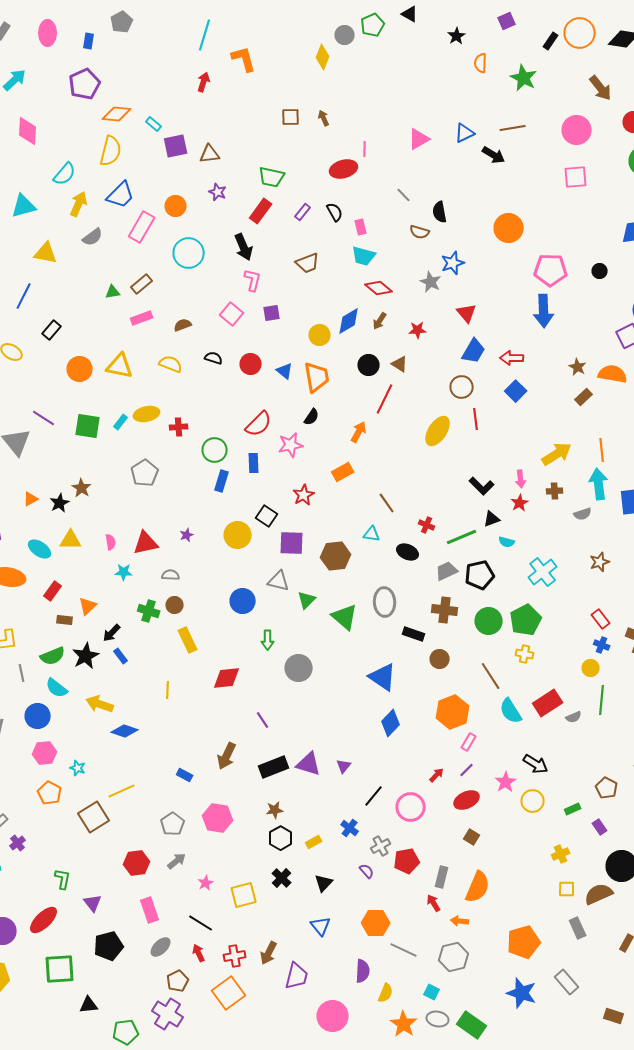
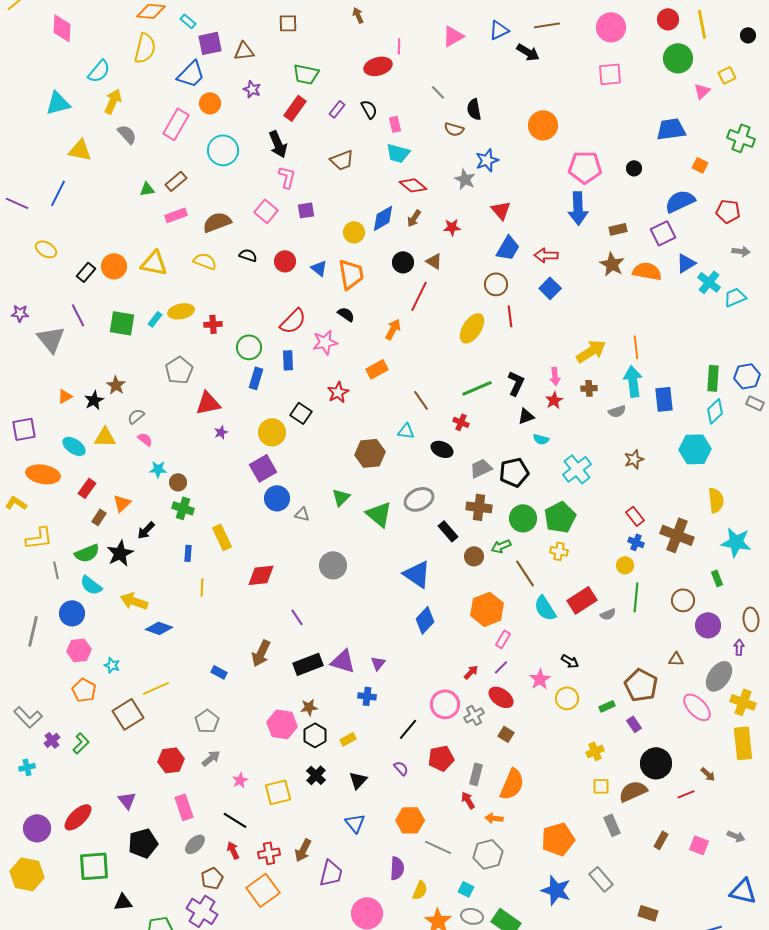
brown square: (291, 117) -> (288, 23), moved
blue trapezoid: (121, 195) -> (191, 74), moved
gray semicircle: (93, 237) -> (127, 134), turned -95
brown semicircle: (183, 325) -> (217, 222), size x1.6
black rectangle: (52, 330) -> (86, 272), moved
brown star: (578, 367) -> (612, 264), size x1.4
brown rectangle: (584, 397) -> (618, 229), moved, turned 30
black semicircle: (312, 417) -> (346, 314), turned -90
purple line: (44, 418) -> (78, 315), turned 30
black L-shape: (482, 486) -> (516, 383), turned -110
green line: (462, 537) -> (477, 388), moved
pink semicircle: (111, 542) -> (145, 439), turned -42
red triangle: (146, 543) -> (208, 403), moved
purple square: (292, 543) -> (263, 468), moved, turned -32
gray semicircle: (171, 575) -> (136, 416), moved, turned -42
gray triangle: (279, 581) -> (302, 514), moved, size x0.7
gray ellipse: (385, 602) -> (419, 499), turned 68
brown circle: (175, 605) -> (178, 482), moved
brown rectangle: (65, 620) -> (99, 517), turned -63
black rectangle: (414, 634) -> (448, 531), turned 30
green arrow: (268, 640) -> (501, 546), moved, turned 66
blue rectangle: (121, 656) -> (188, 553), moved, turned 42
black arrow: (536, 764) -> (570, 661), size x0.7
brown pentagon: (607, 788) -> (641, 685), size x1.5
black line: (374, 796) -> (408, 729), moved
red ellipse: (467, 800) -> (501, 697), turned 60
pink hexagon: (218, 818) -> (282, 724), moved
blue cross: (350, 828) -> (367, 696), moved, turned -30
gray cross: (381, 846) -> (474, 715), moved
green L-shape: (63, 879) -> (81, 743), moved, turned 35

